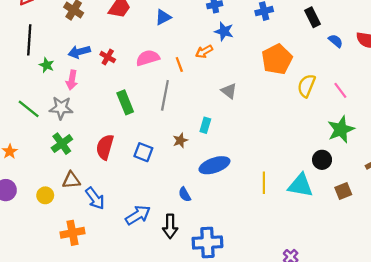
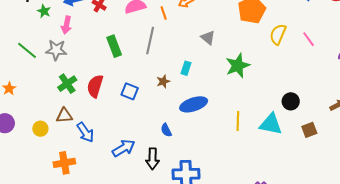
green star: (341, 129) -> (238, 66), moved
green cross: (62, 144) -> (67, 84), moved

